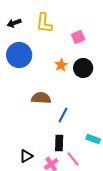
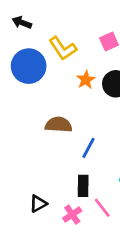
black arrow: (14, 23) -> (22, 23), turned 40
yellow L-shape: (44, 23) -> (63, 48), moved, turned -40

